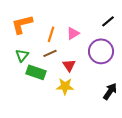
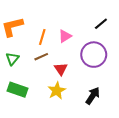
green rectangle: (36, 72) -> (18, 90), moved
yellow star: (65, 86) -> (57, 91), turned -30
black arrow: (110, 91) -> (93, 96), moved

